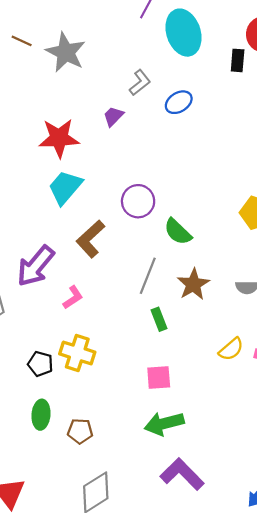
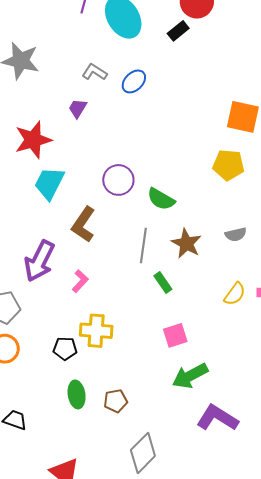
black rectangle: (238, 60) -> (178, 31), turned 60
gray L-shape: (140, 83) -> (94, 72), turned -95

